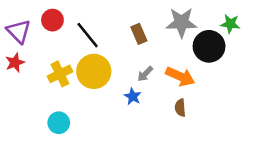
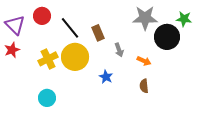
brown rectangle: (139, 34) -> (98, 33), moved
gray arrow: (145, 74) -> (119, 50), moved, turned -64
orange arrow: (180, 76) -> (144, 61), size x0.6

